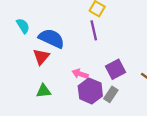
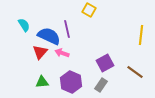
purple line: (94, 30) -> (67, 29), moved
pink arrow: (80, 74) -> (62, 53), moved
purple hexagon: (90, 91) -> (71, 82), moved

